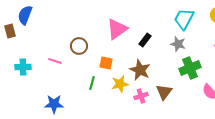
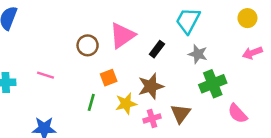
cyan trapezoid: (184, 19) -> (188, 21), moved
brown circle: (79, 46) -> (88, 45), moved
orange square: (106, 63) -> (109, 78), turned -32
brown star: (140, 70) -> (151, 86), turned 30

